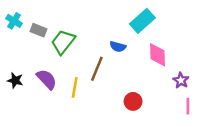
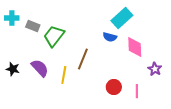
cyan cross: (14, 21) -> (12, 18), turned -32
blue semicircle: (118, 47) -> (110, 37), moved
pink line: (188, 106) -> (137, 91), moved

